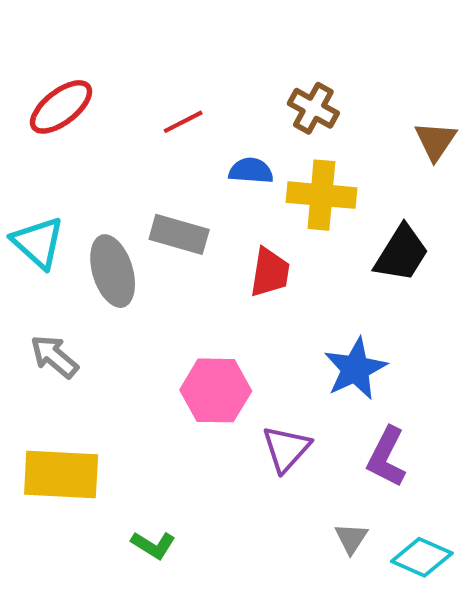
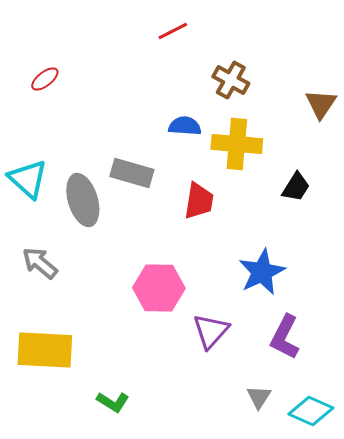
red ellipse: (61, 107) -> (45, 79), size x0.6
red line: (183, 122) -> (173, 31), moved
black trapezoid: (401, 253) -> (296, 187), size x0.7

